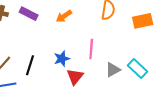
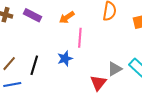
pink line: (91, 49) -> (80, 38), moved
red triangle: (75, 77) -> (98, 83), moved

